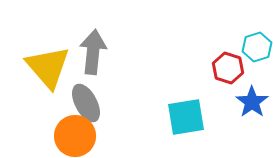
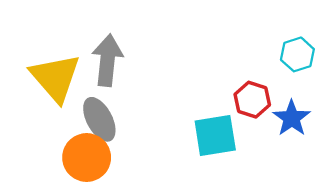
red hexagon: (228, 68) -> (252, 100), moved

